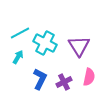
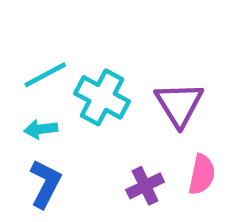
cyan arrow: (18, 57) -> (41, 129), turned -128
blue L-shape: (40, 79) -> (45, 184), moved

